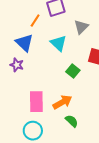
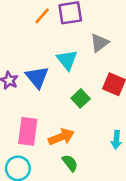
orange line: (35, 21) -> (42, 16), moved
blue triangle: (24, 43) -> (37, 77), moved

